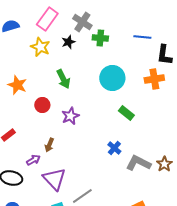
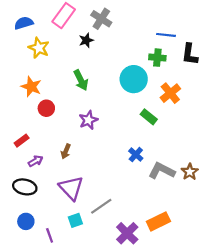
green cross: (100, 38) -> (157, 58), moved
yellow star: (40, 47) -> (39, 48), moved
orange cross: (154, 79) -> (170, 93), moved, turned -30
red circle: (42, 105) -> (46, 108), moved
purple arrow: (33, 160) -> (36, 161), moved

